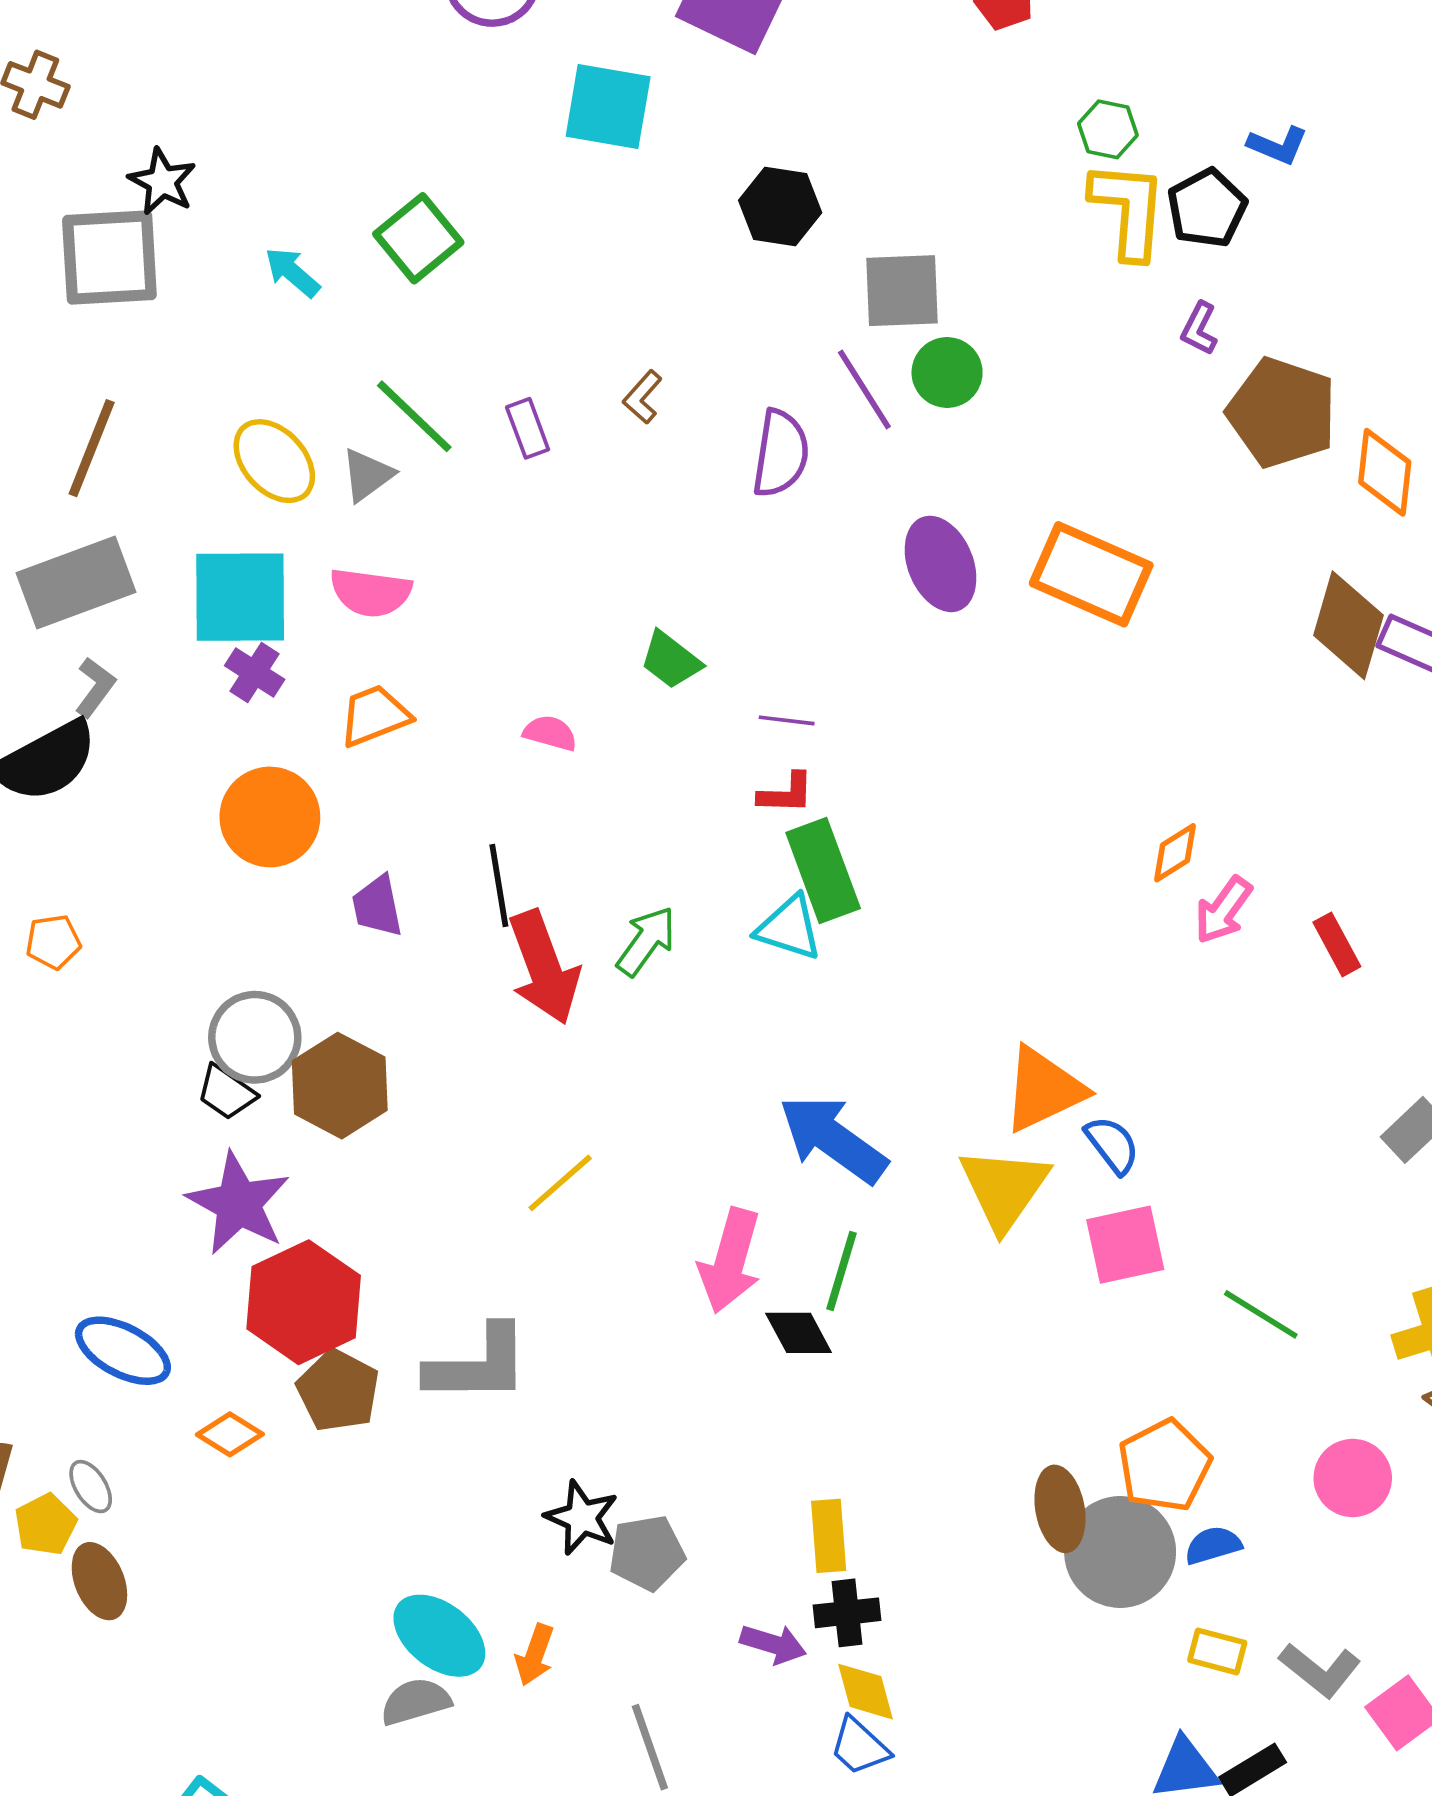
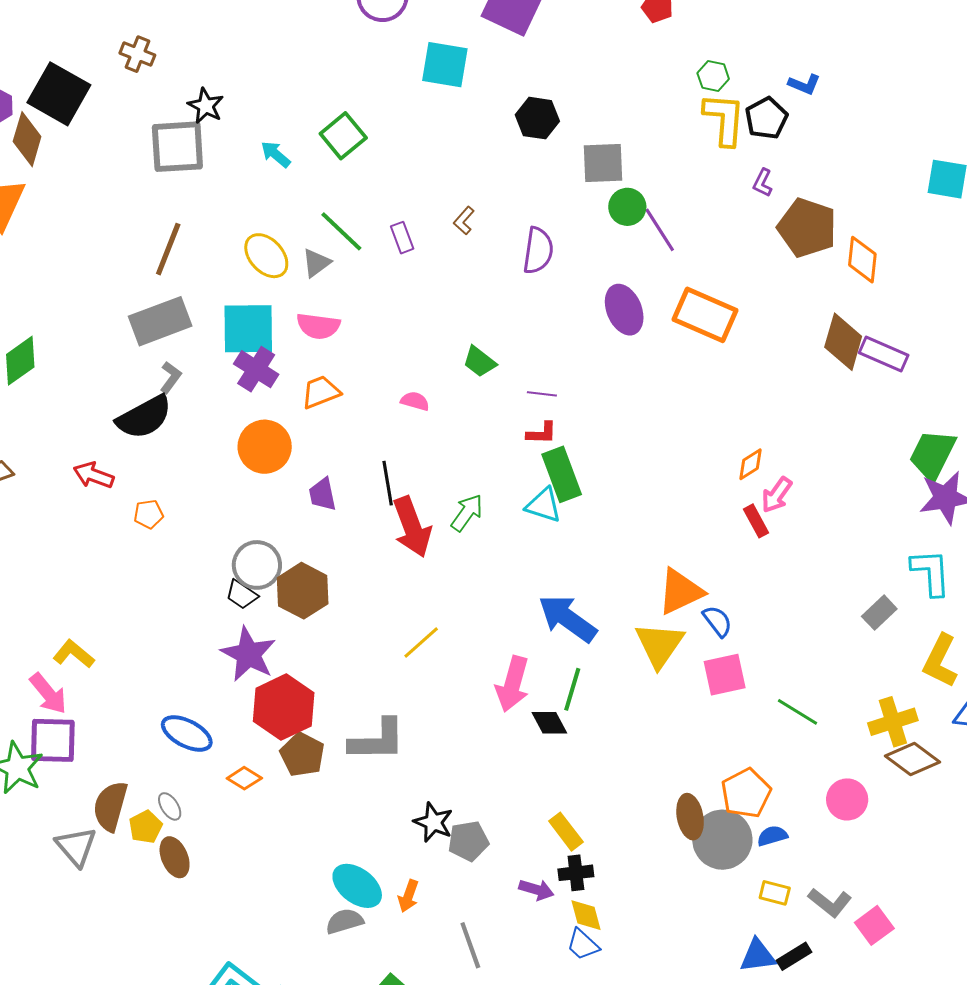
purple line: (864, 390) -> (660, 230), moved
purple cross: (255, 672) -> (256, 369), size x1.4
red rectangle: (1337, 944) -> (756, 521), moved
yellow rectangle: (829, 1536) -> (566, 832), turned -33

